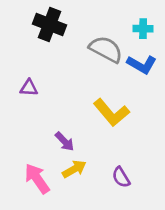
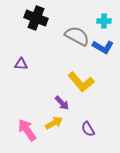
purple arrow: (65, 141) -> (62, 103), moved

